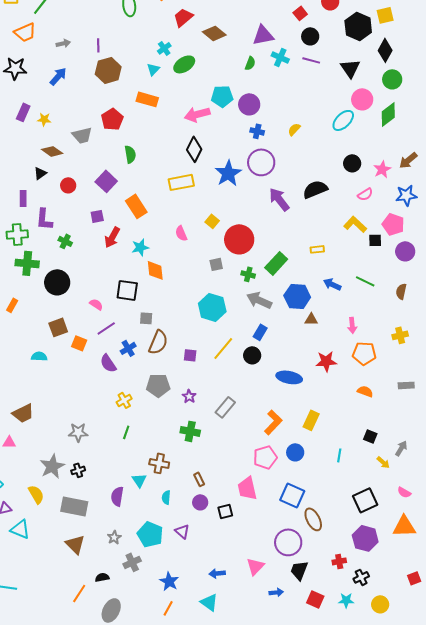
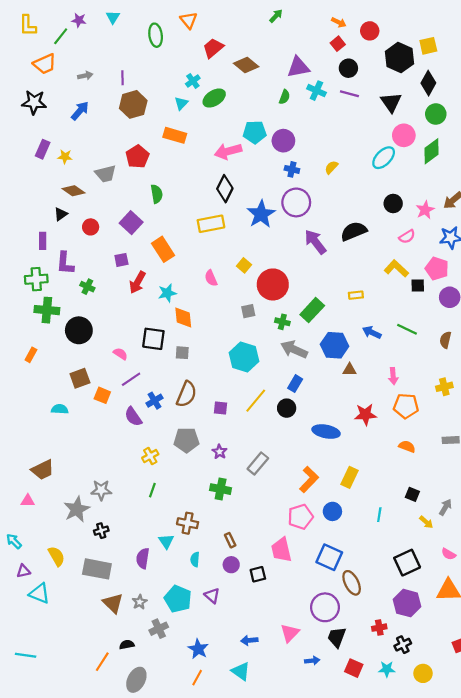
gray square: (146, 318) -> (182, 353), moved
gray star: (52, 466) -> (77, 509), moved
brown triangle: (75, 544) -> (113, 603), moved

